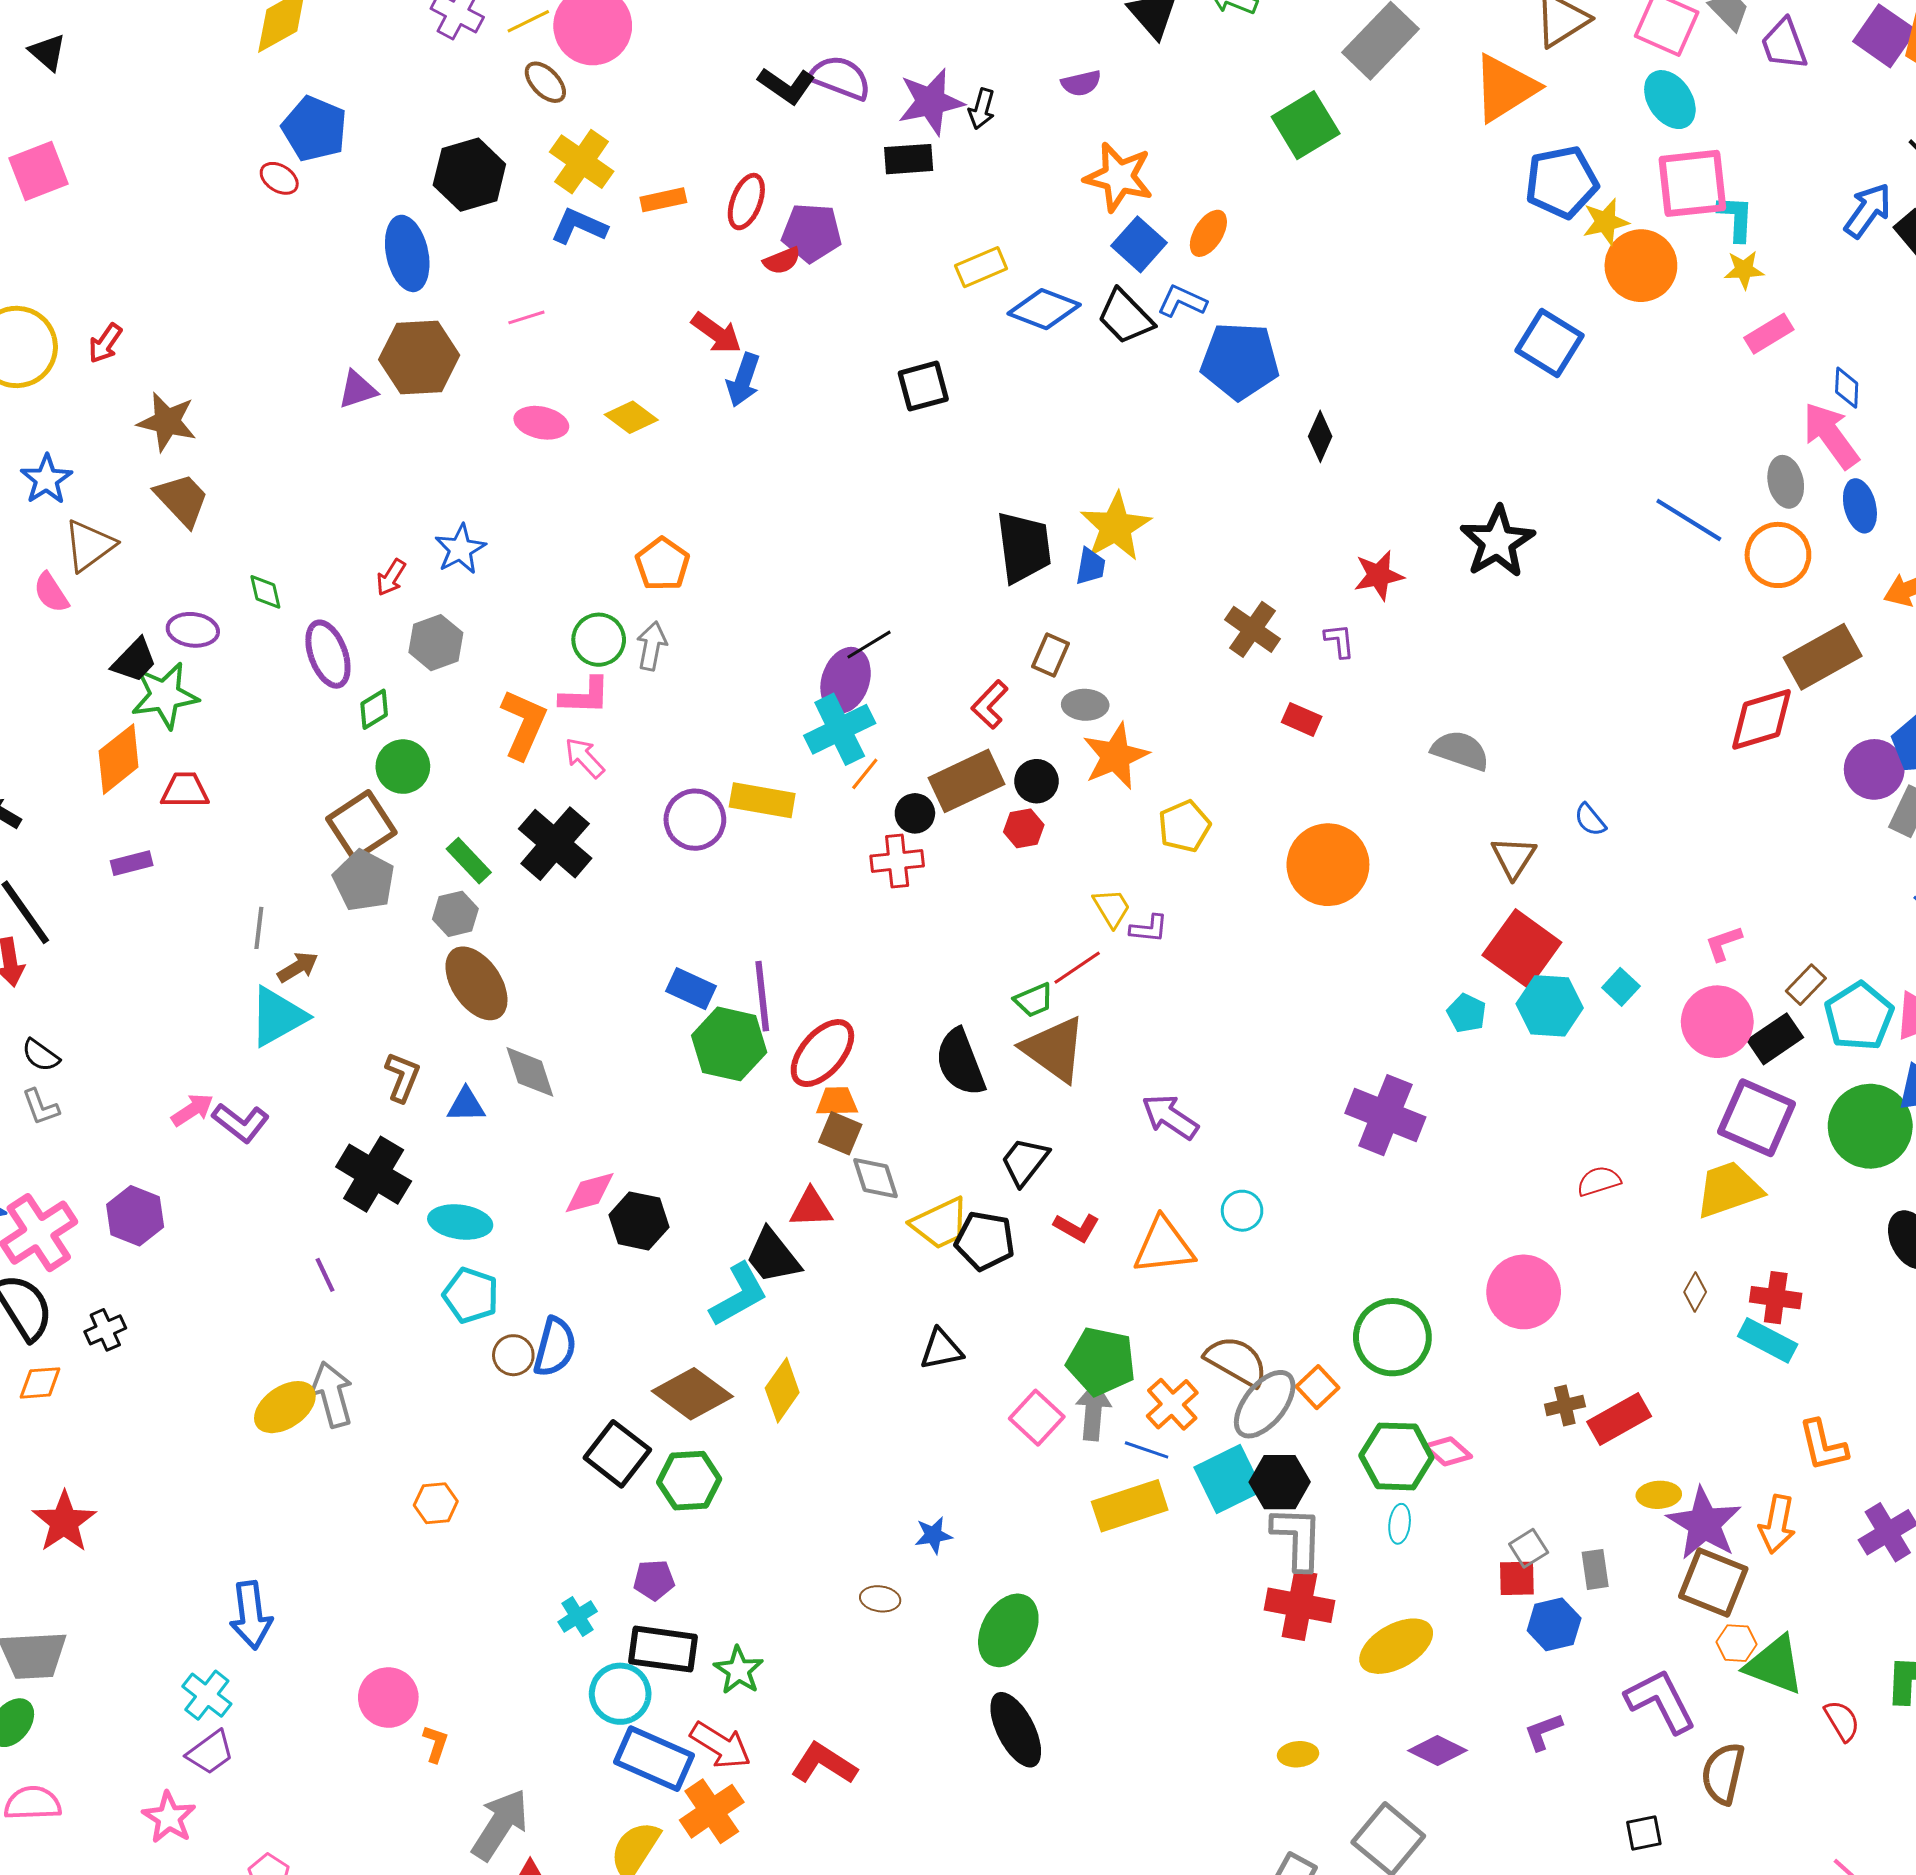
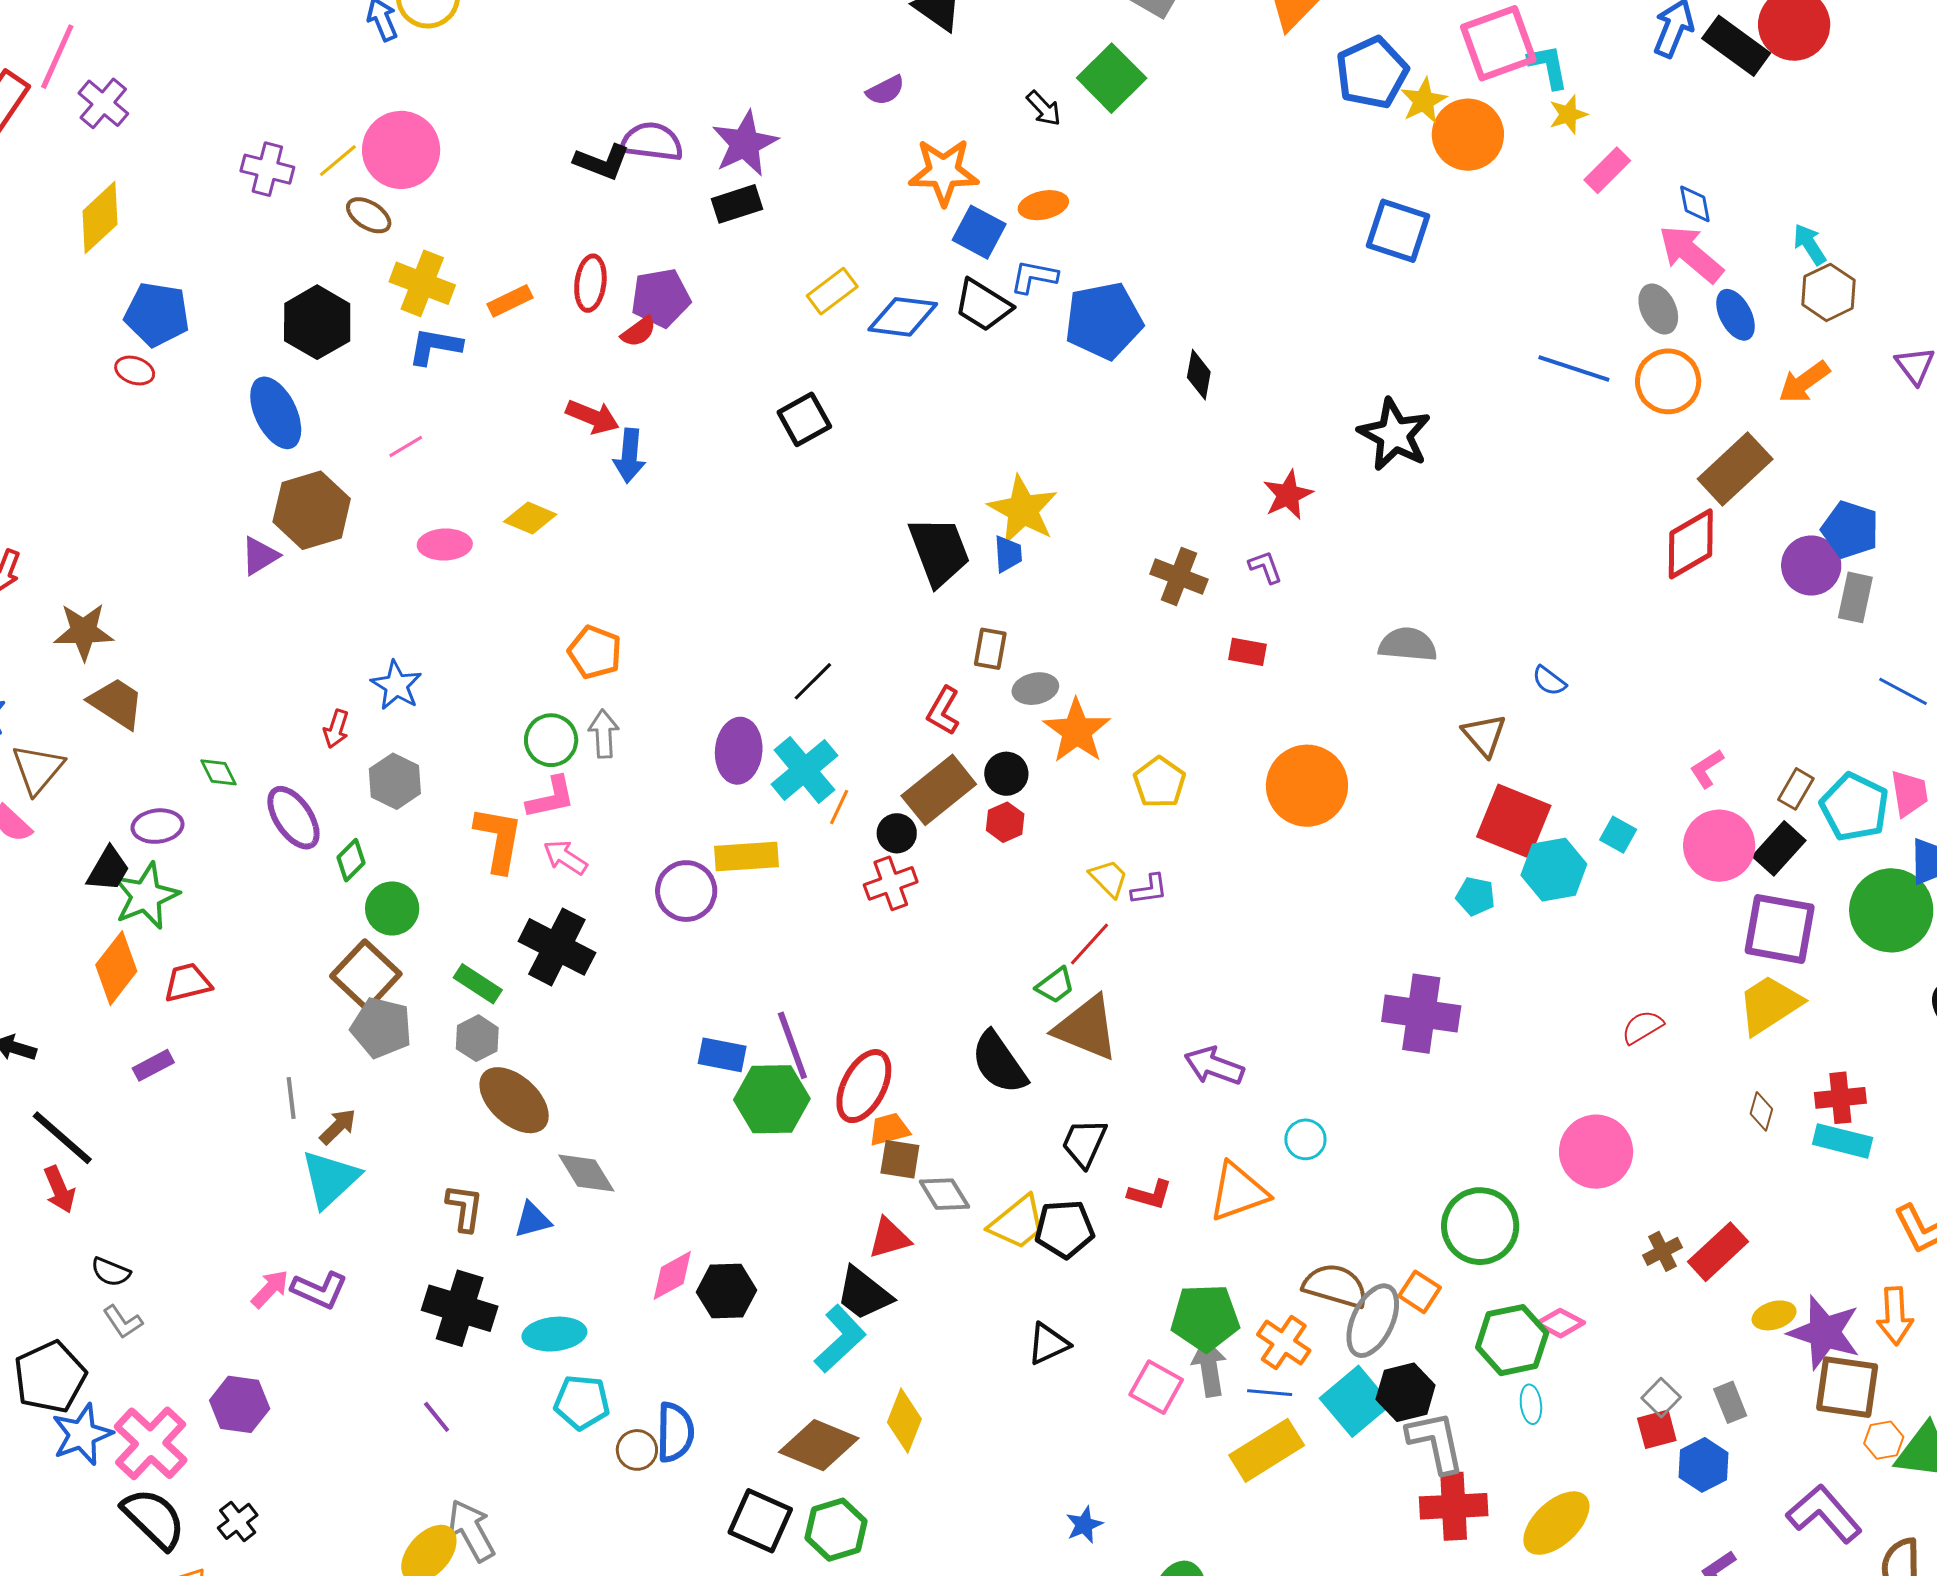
black arrow: (982, 109) -> (1044, 108), moved, turned -45
orange ellipse: (1208, 233) -> (1043, 205), turned 60
purple ellipse: (846, 680) -> (739, 751), moved

